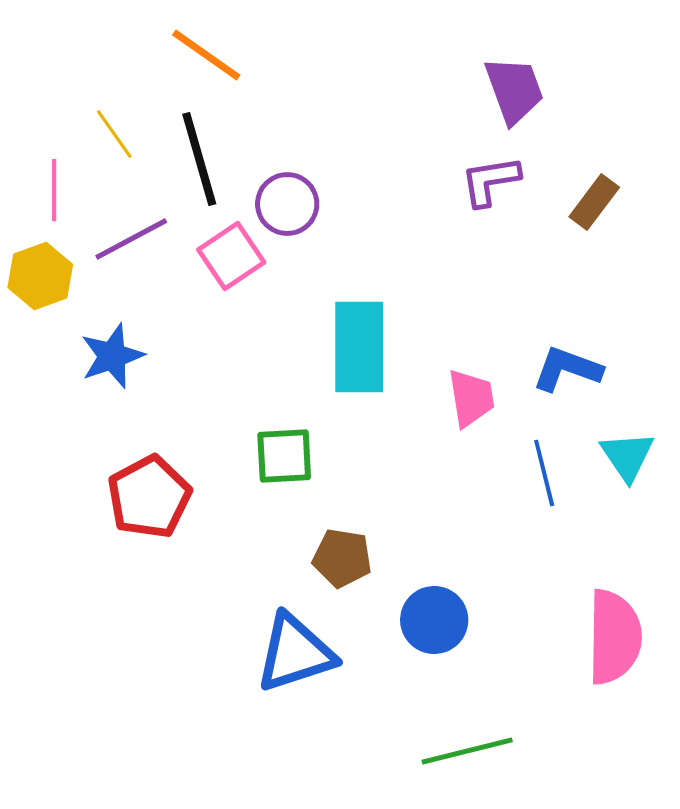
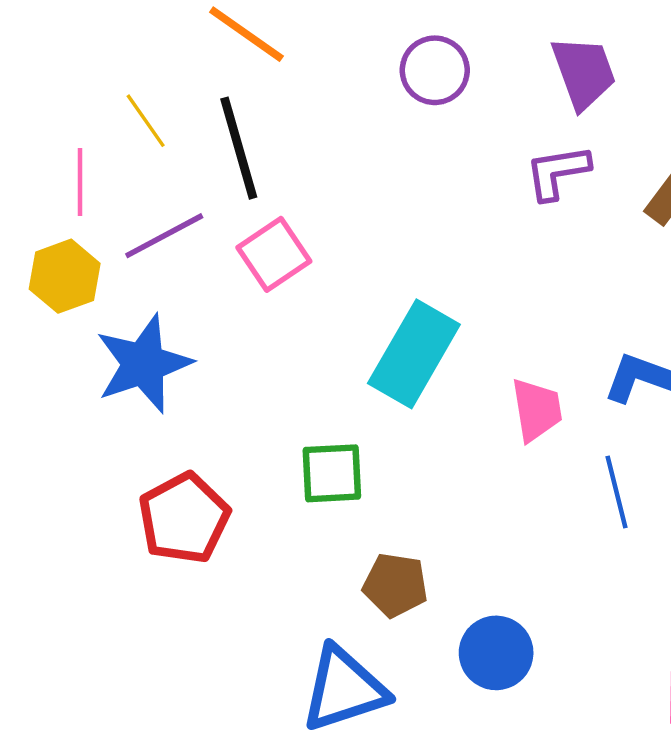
purple circle: (287, 204) -> (435, 70), moved
cyan rectangle: (359, 347) -> (414, 354), turned 30
blue star: (112, 356) -> (143, 364), size x1.4

